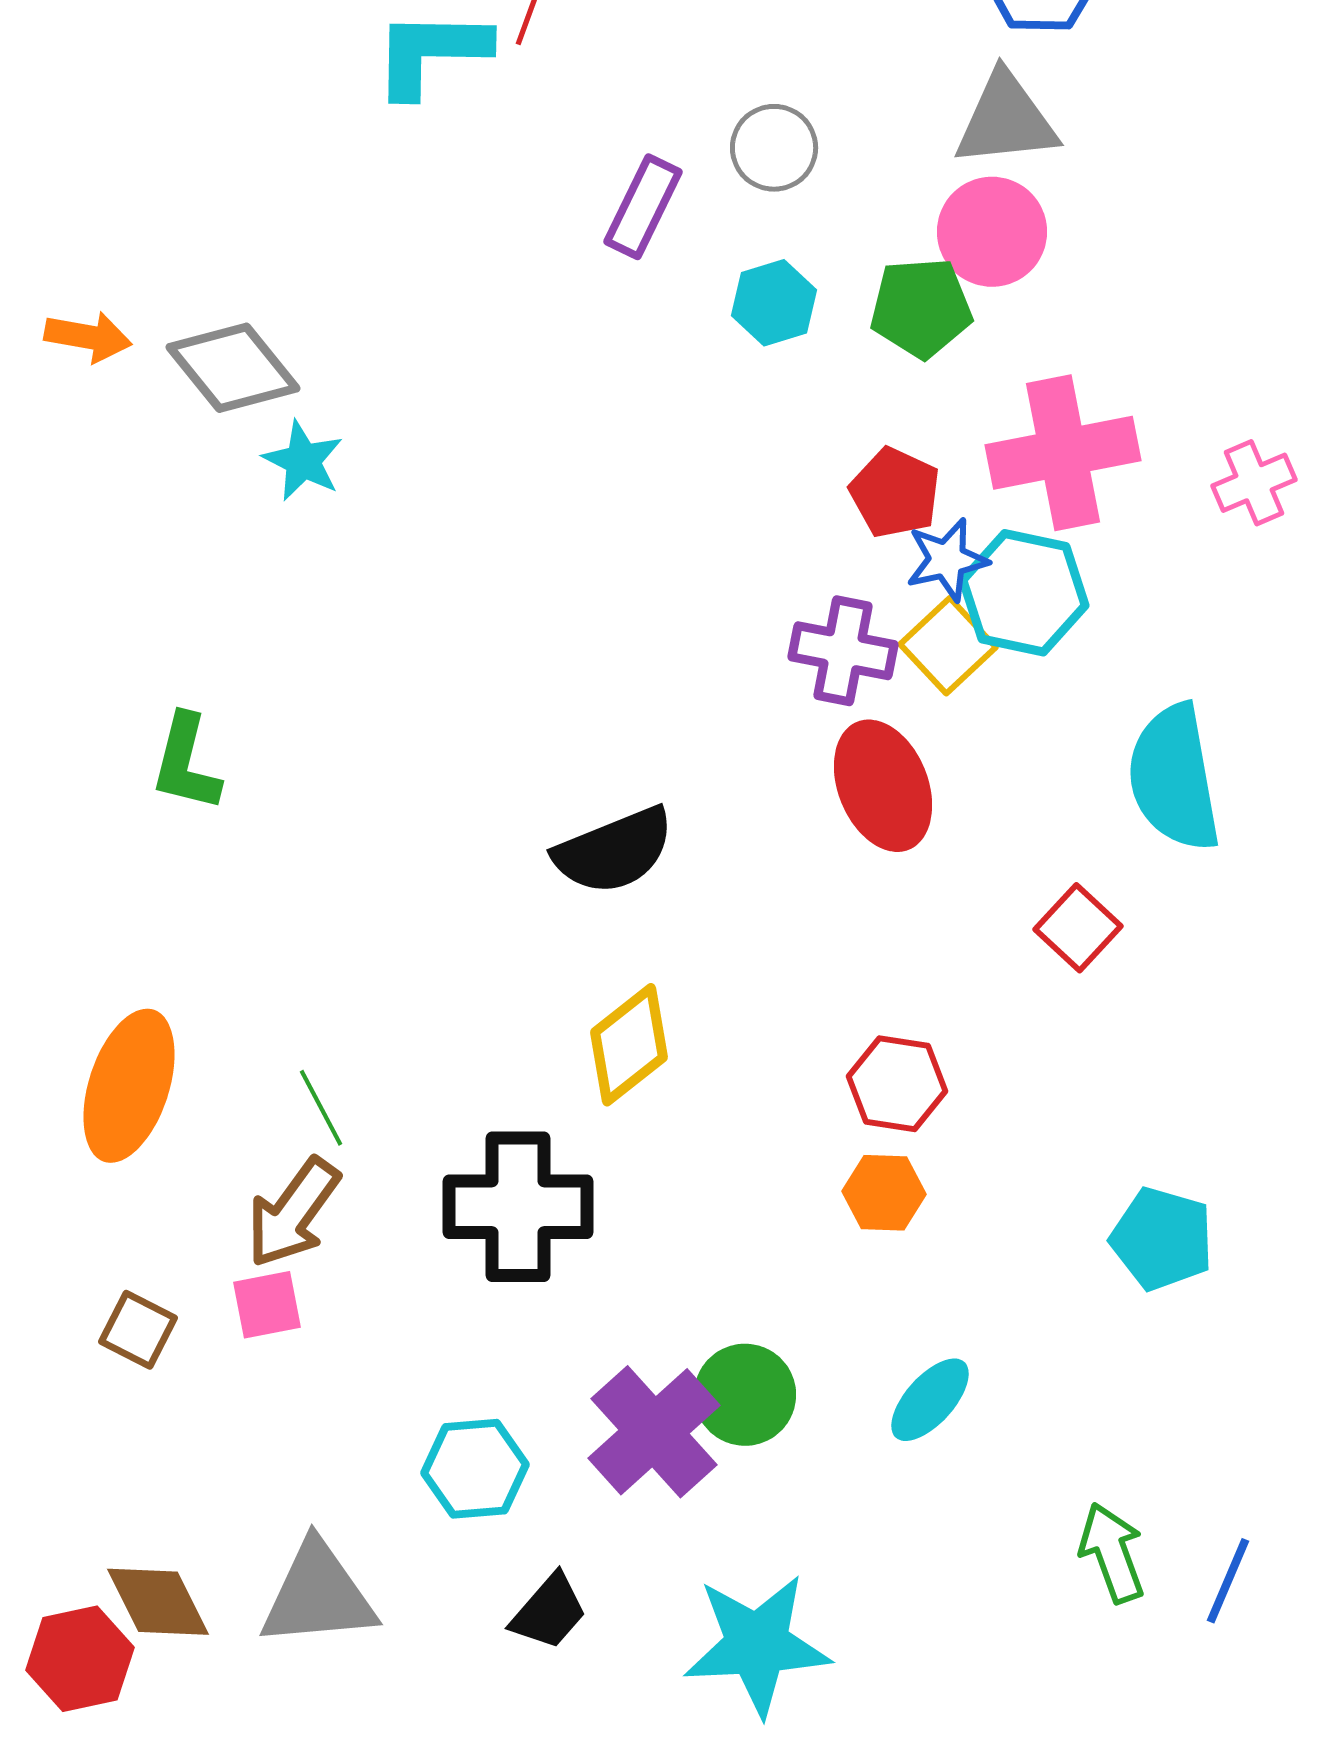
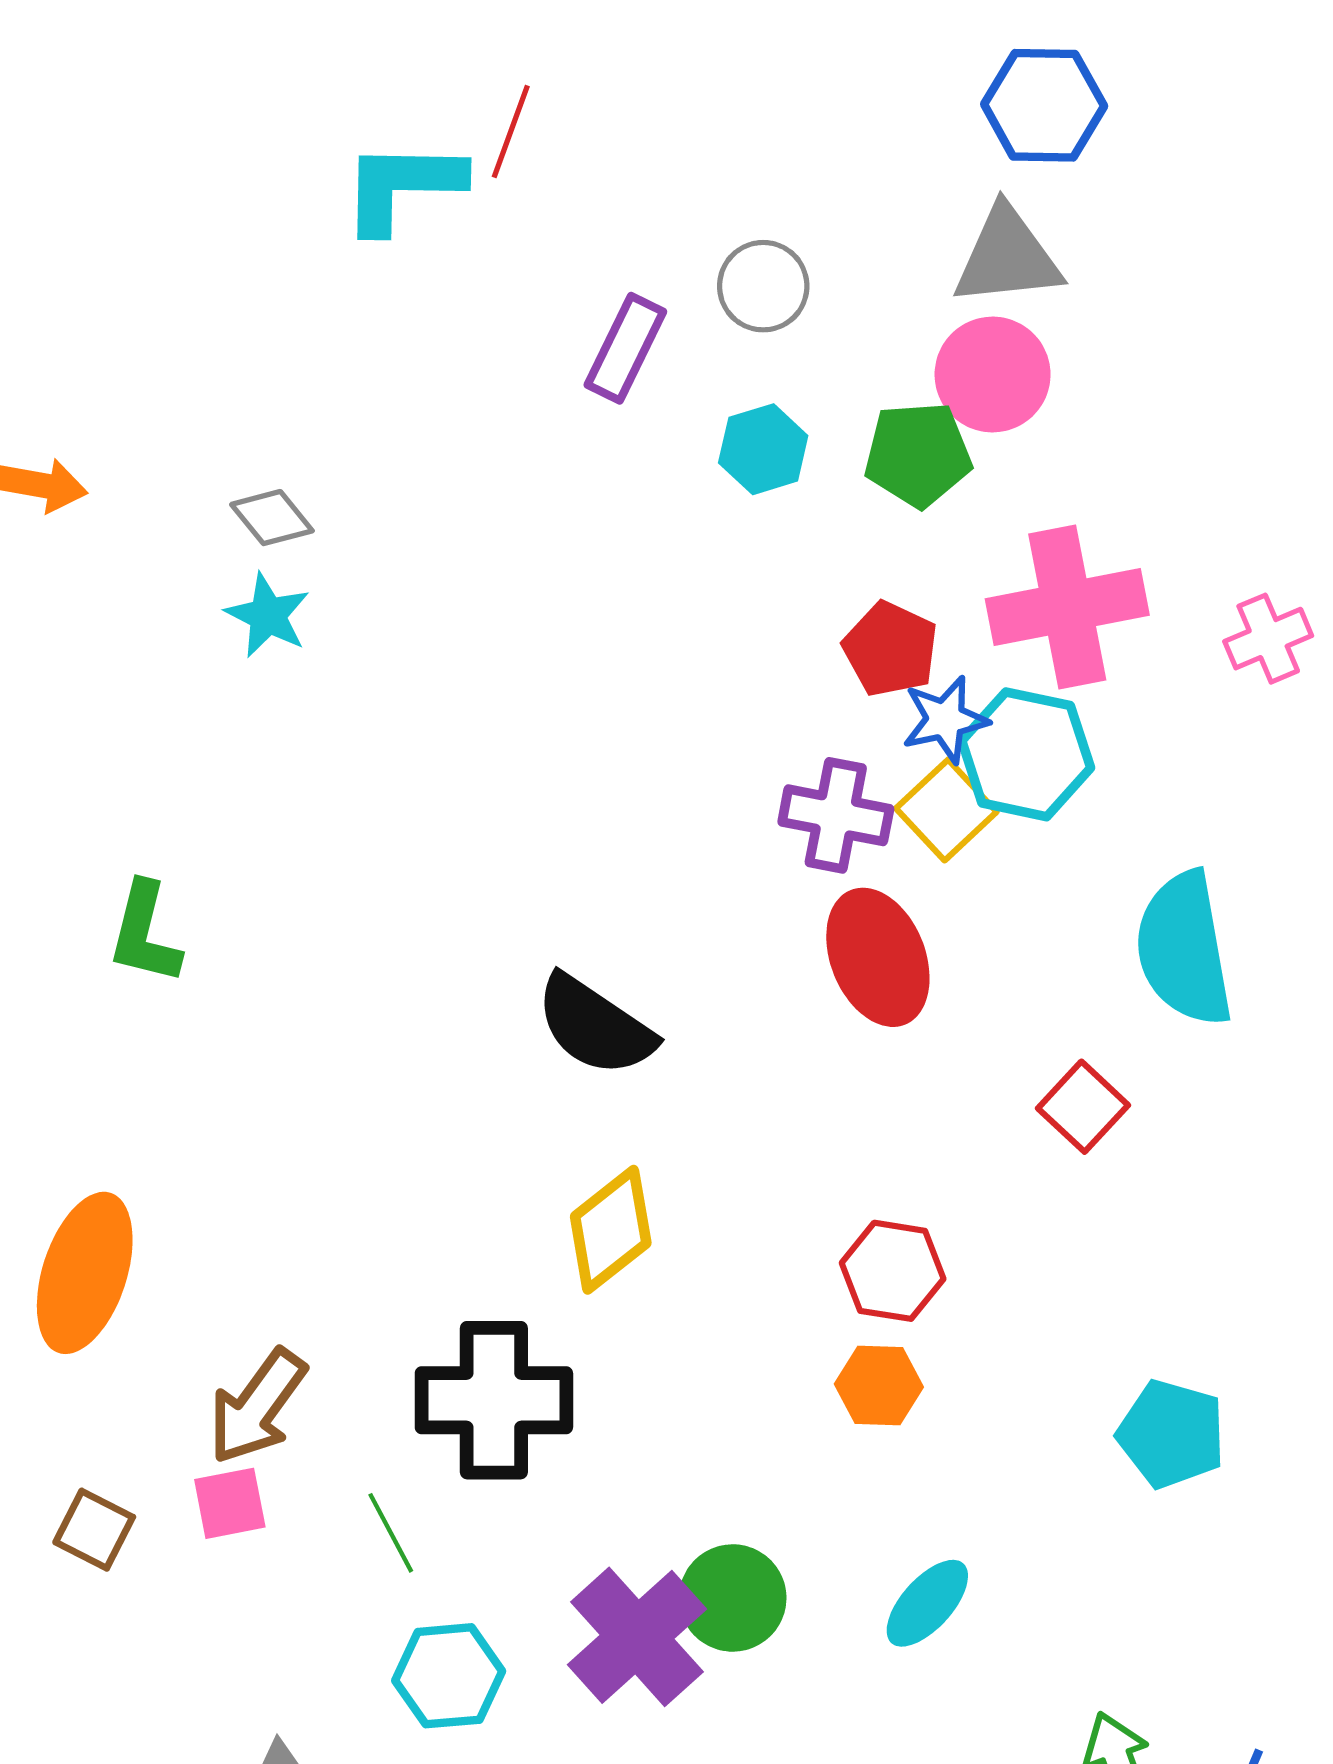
gray diamond: (233, 368) -> (272, 518), moved, size x0.6
black semicircle: (614, 851) -> (595, 1026), turned 56
green line: (321, 1108) -> (391, 1533), moved

